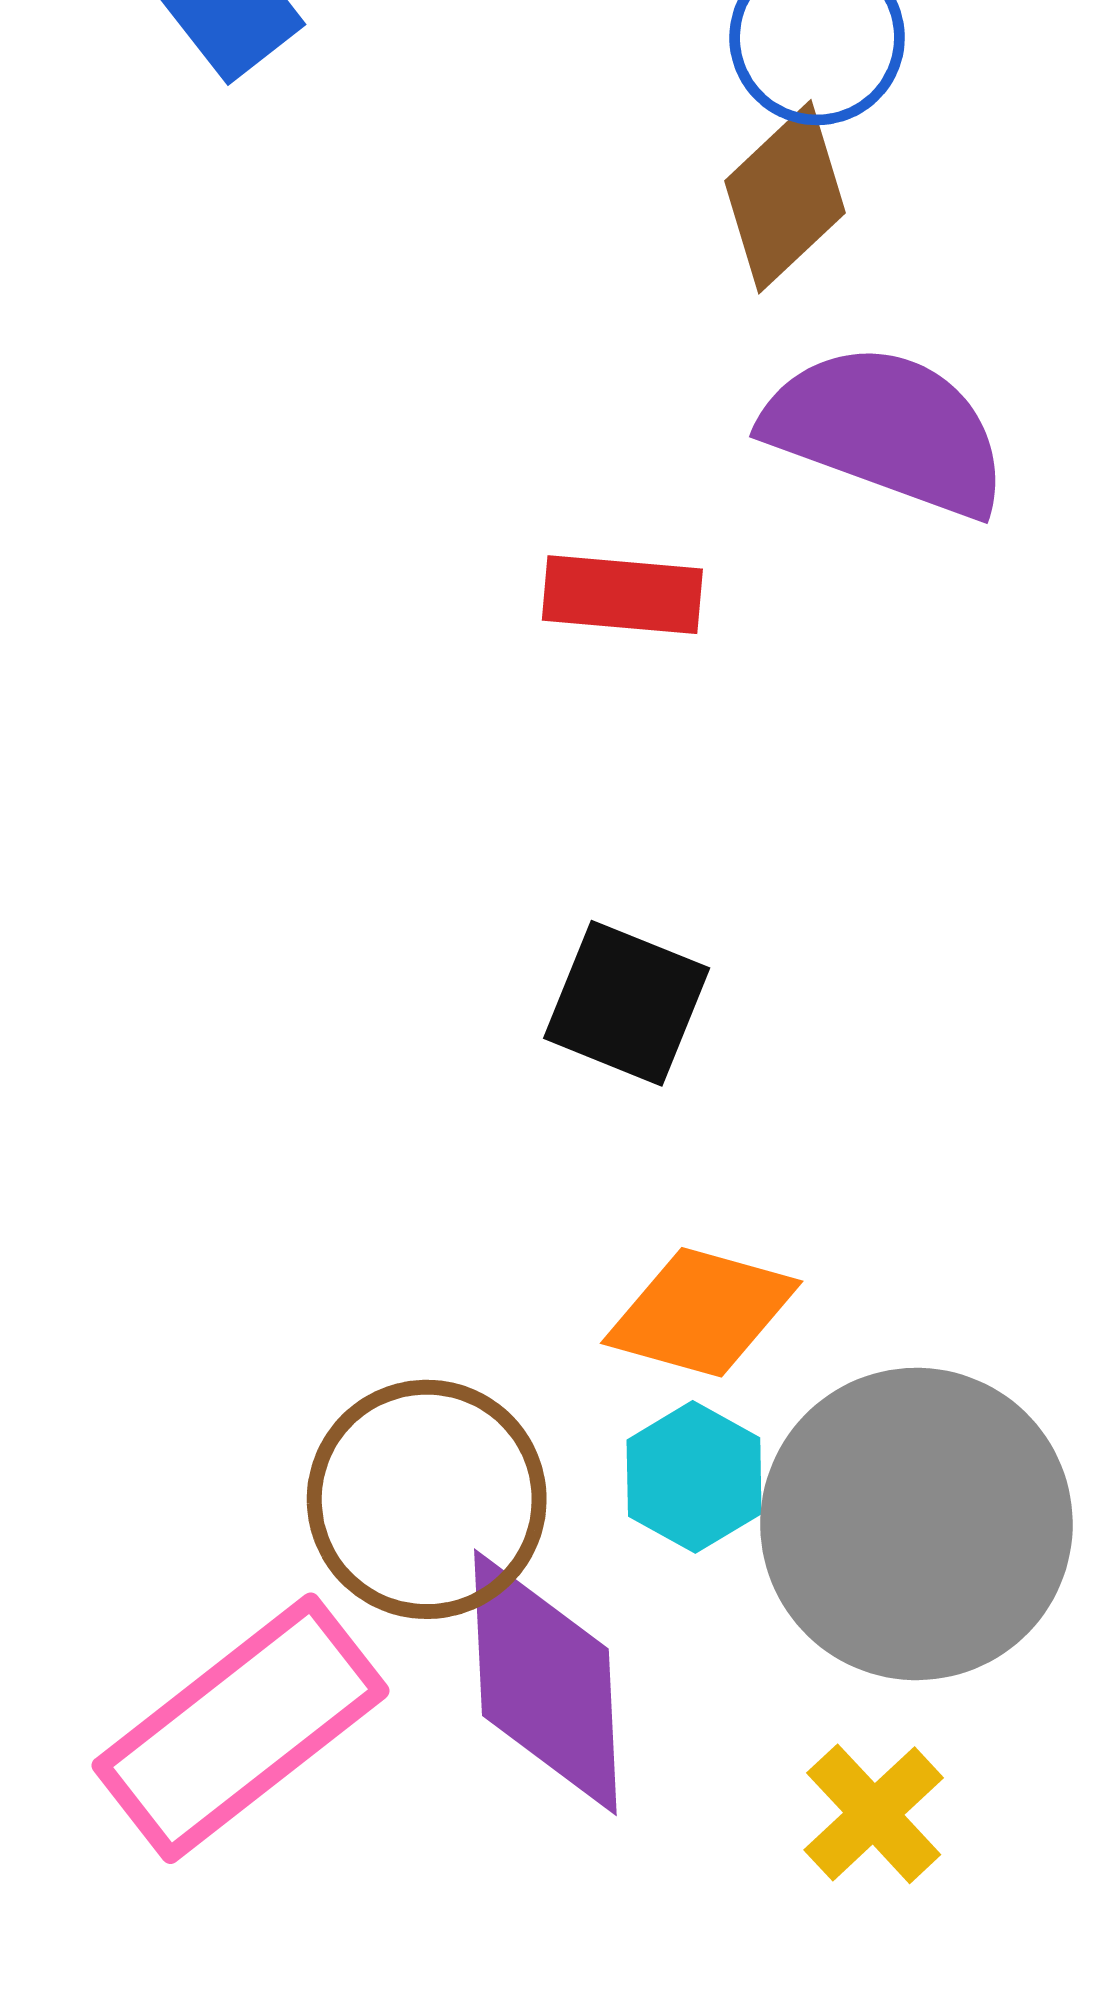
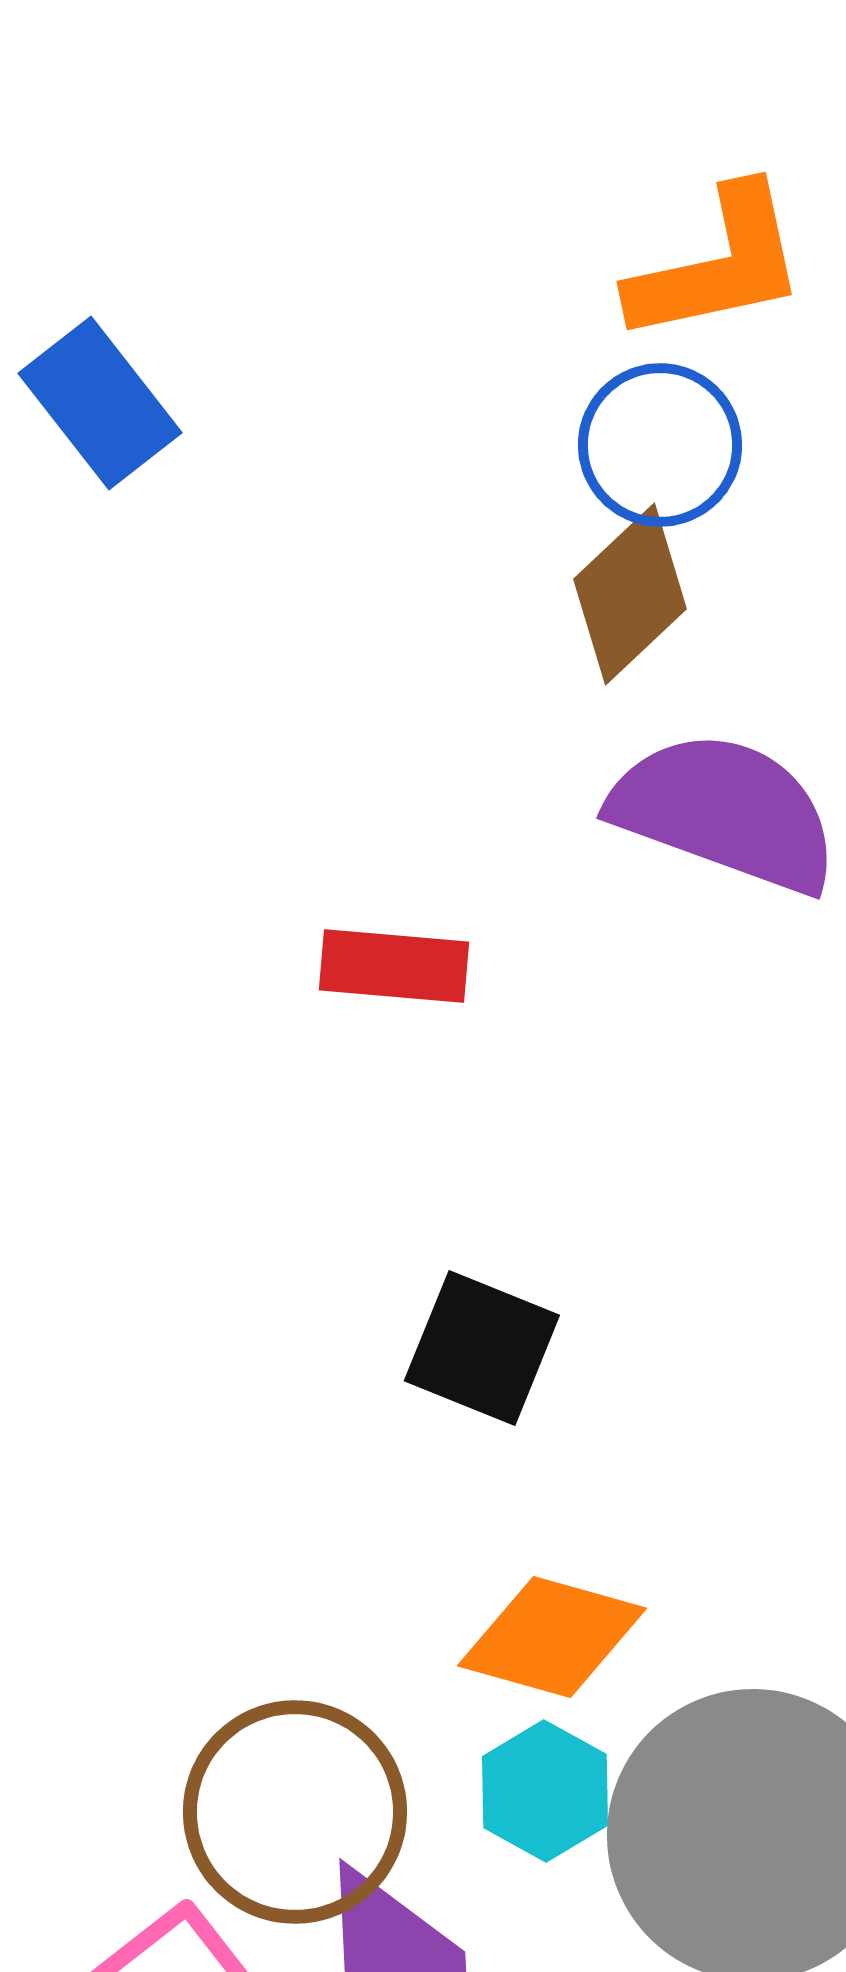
red rectangle: (622, 595) -> (394, 966), moved

